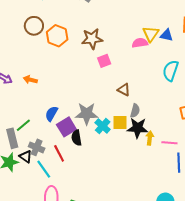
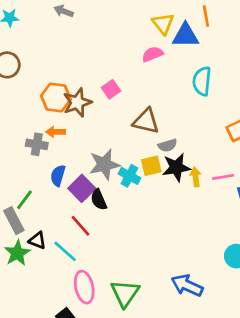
yellow triangle: (151, 34) -> (163, 24), moved
blue triangle: (167, 35) -> (185, 36), size x1.5
orange hexagon: (57, 36) -> (56, 97), moved
brown star: (92, 39) -> (77, 103), moved
orange arrow: (30, 80) -> (56, 132), moved
brown triangle: (124, 90) -> (146, 121), size x1.5
gray semicircle: (135, 111) -> (168, 145), turned 72
gray cross: (37, 147) -> (37, 144), moved

